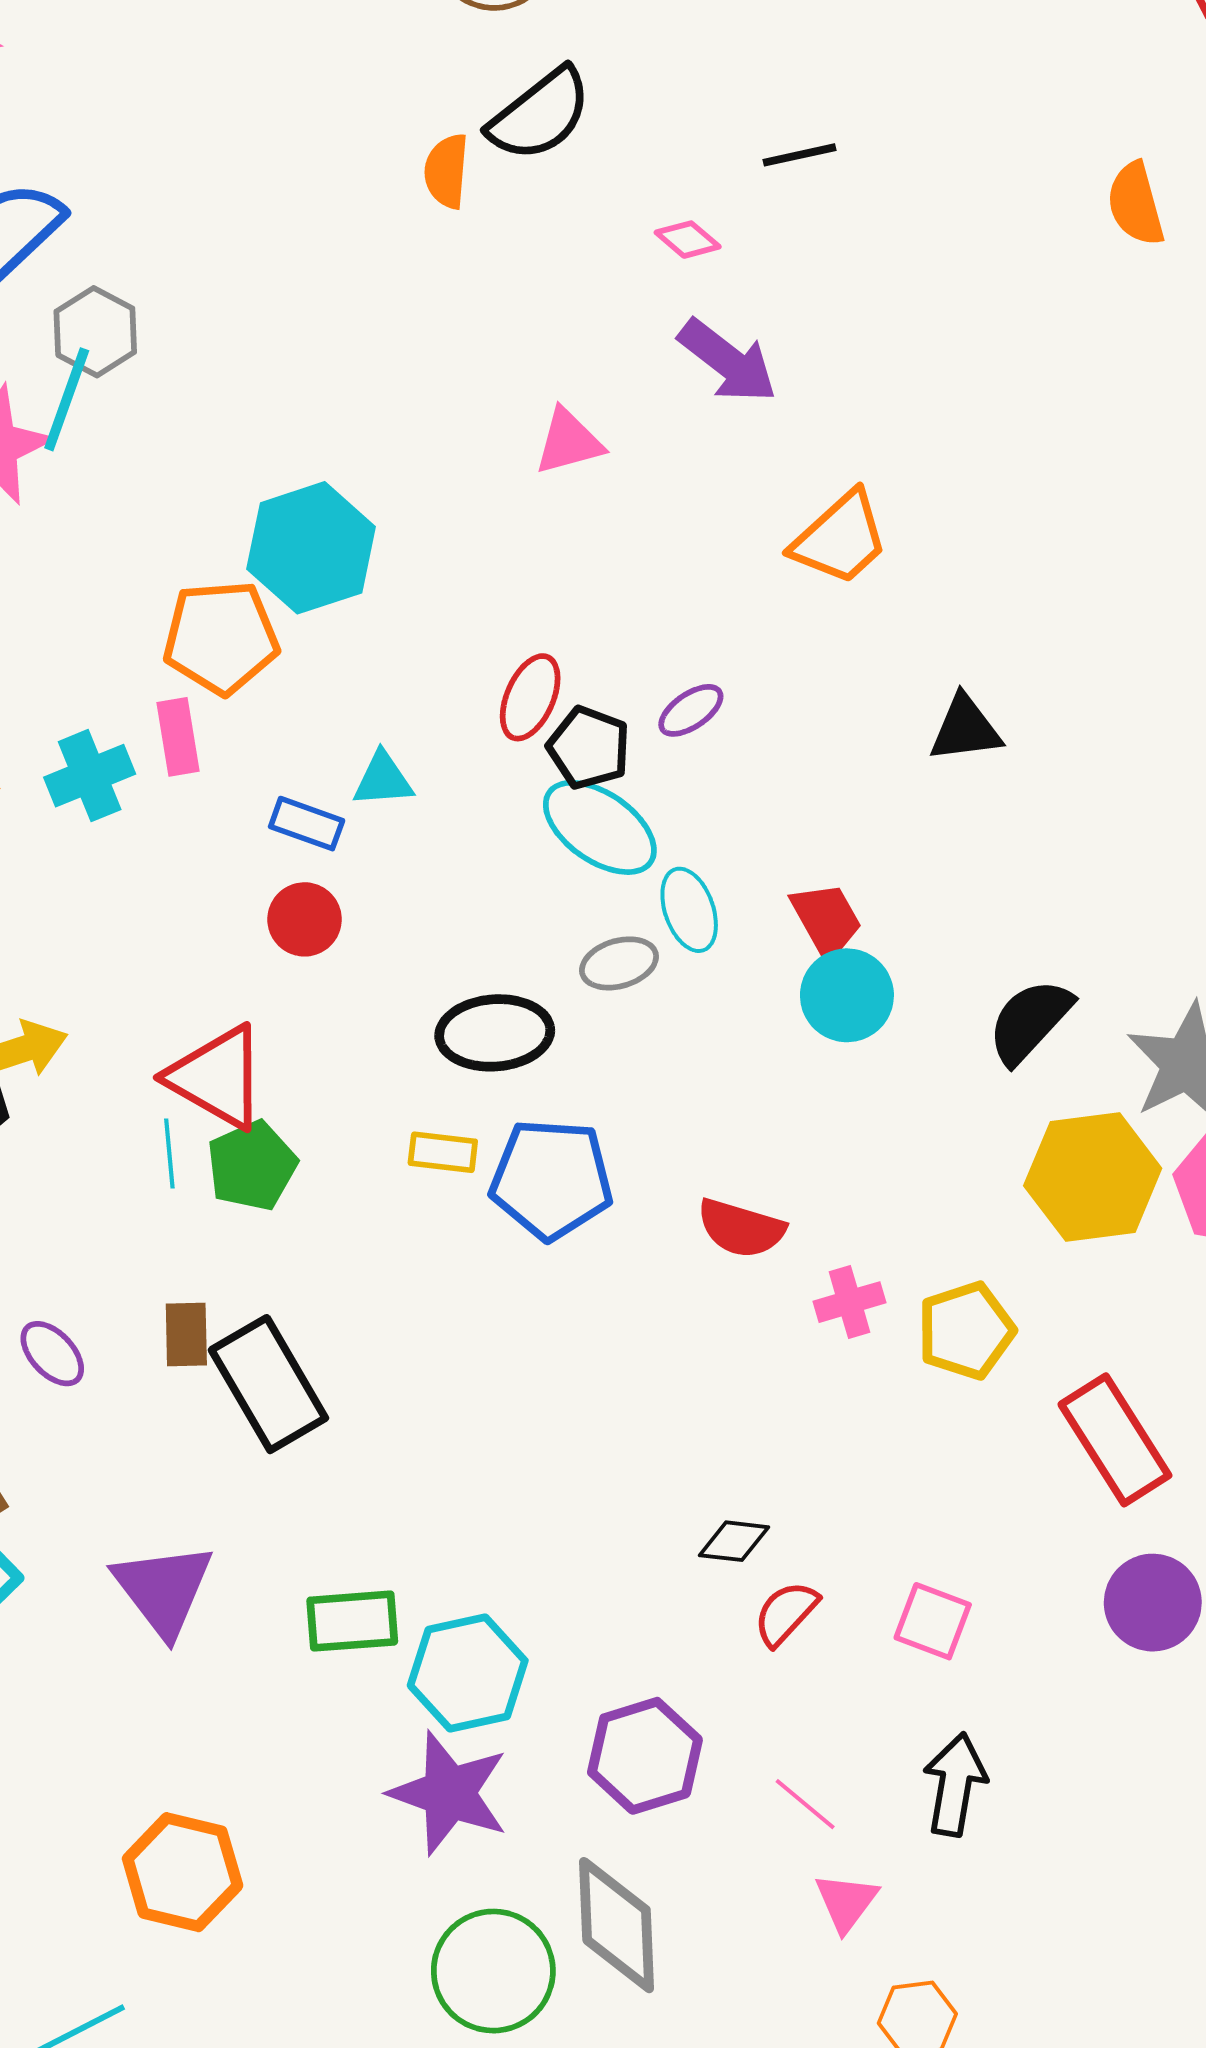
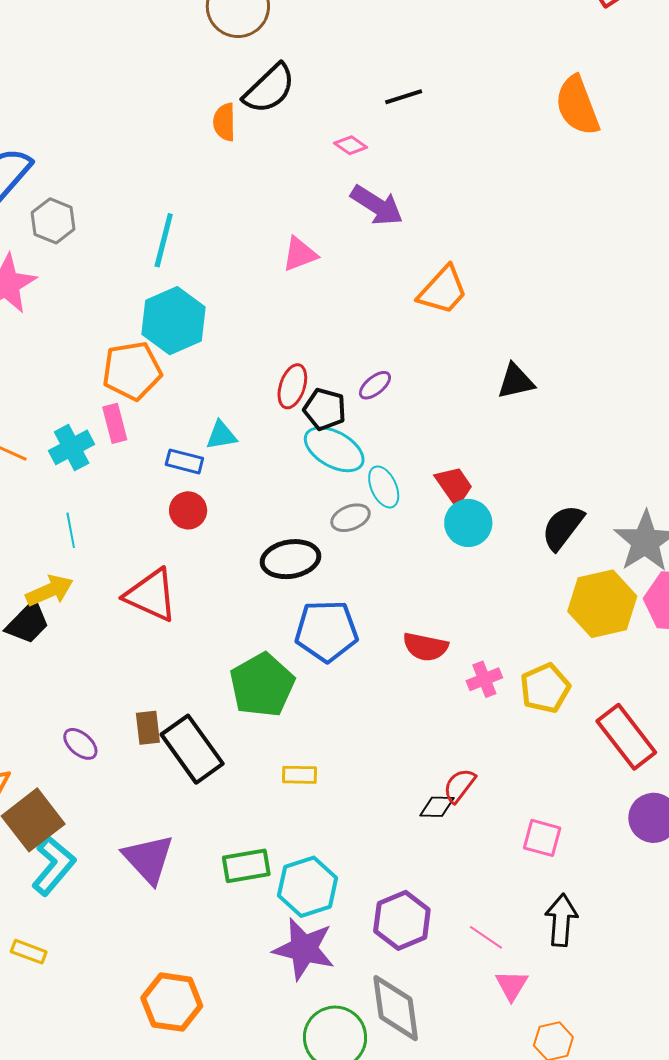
orange semicircle: (1136, 204) -> (577, 106), size x1.4
cyan line: (67, 399) -> (164, 240), moved
yellow rectangle: (443, 1152) -> (299, 775), moved
cyan line: (169, 1153) -> (71, 530), moved
green pentagon: (252, 1166) -> (262, 685), moved, size x1.4
red semicircle: (786, 1613) -> (459, 786), moved

